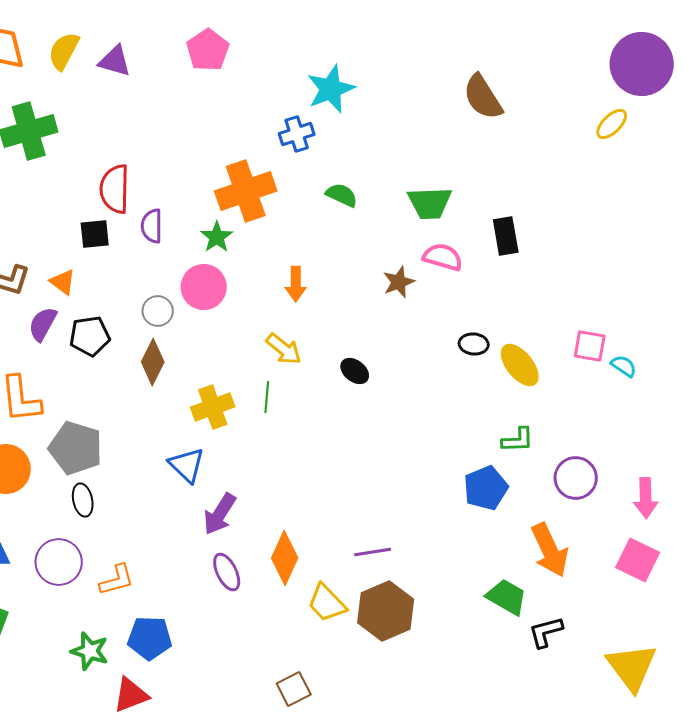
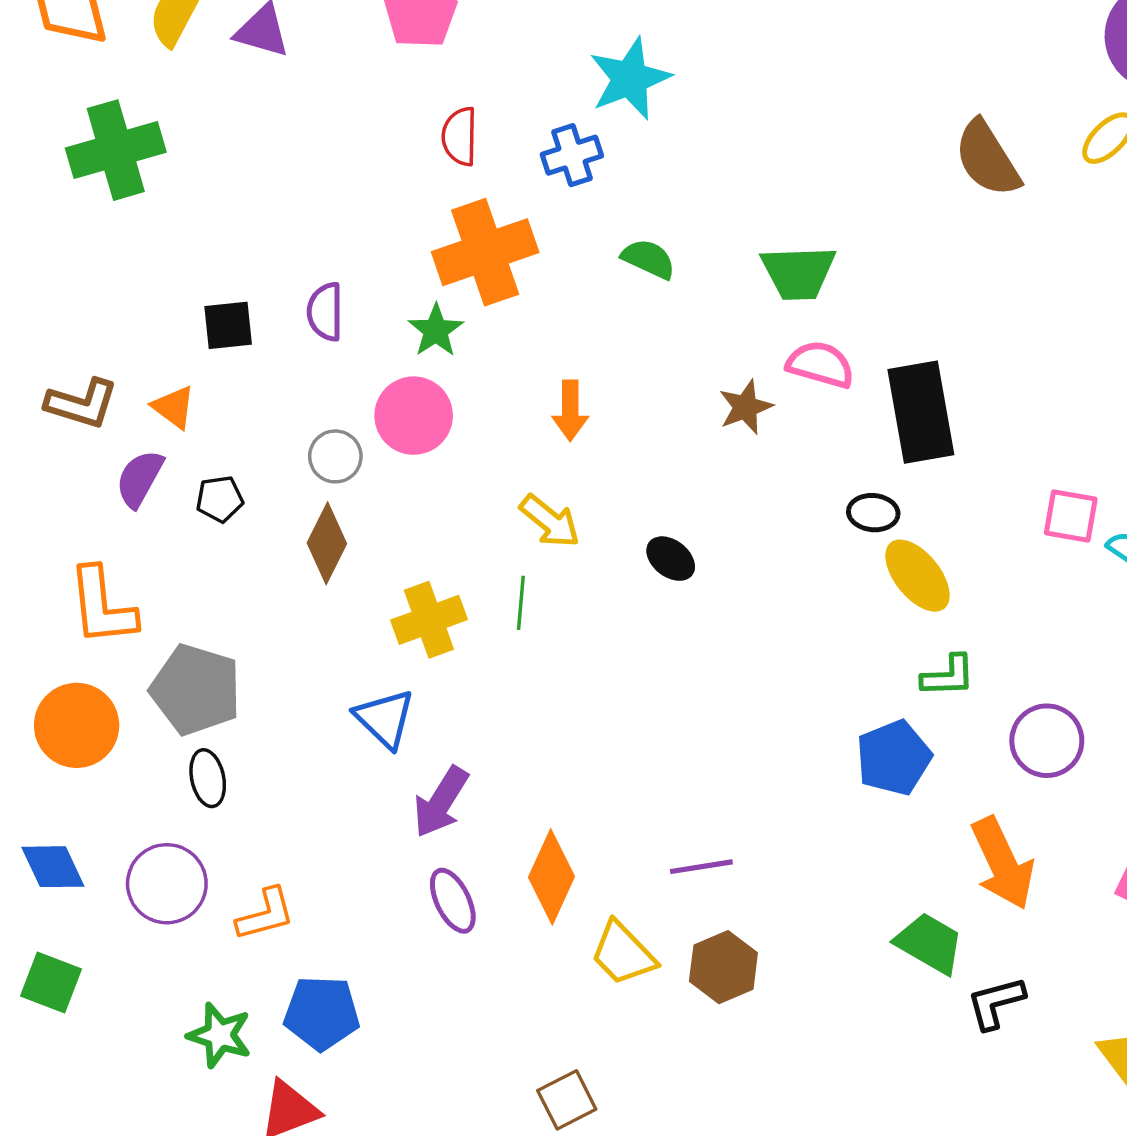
brown semicircle: (483, 97) -> (987, 159), moved
red semicircle: (115, 189) -> (460, 136), moved, size x0.7
black rectangle: (506, 236) -> (921, 412), moved, size x1.5
black pentagon: (90, 336) -> (220, 499), size x0.7
yellow ellipse: (520, 365) -> (917, 576), moved
brown hexagon: (386, 611) -> (723, 967), size x0.7

